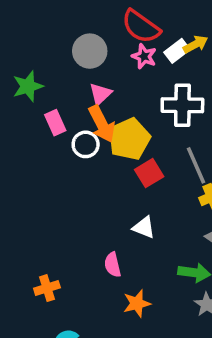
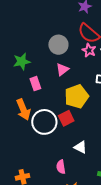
orange arrow: (102, 124) -> (23, 110), moved
white circle: (86, 144) -> (44, 122), moved, size x1.6
red square: (149, 173) -> (66, 118), moved

